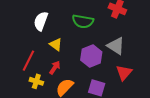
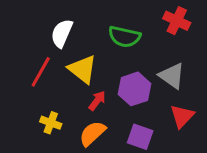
yellow triangle: (56, 44) -> (82, 69), size x1.5
red line: (28, 61) -> (41, 72), moved
red arrow: (55, 68) -> (97, 101), moved

